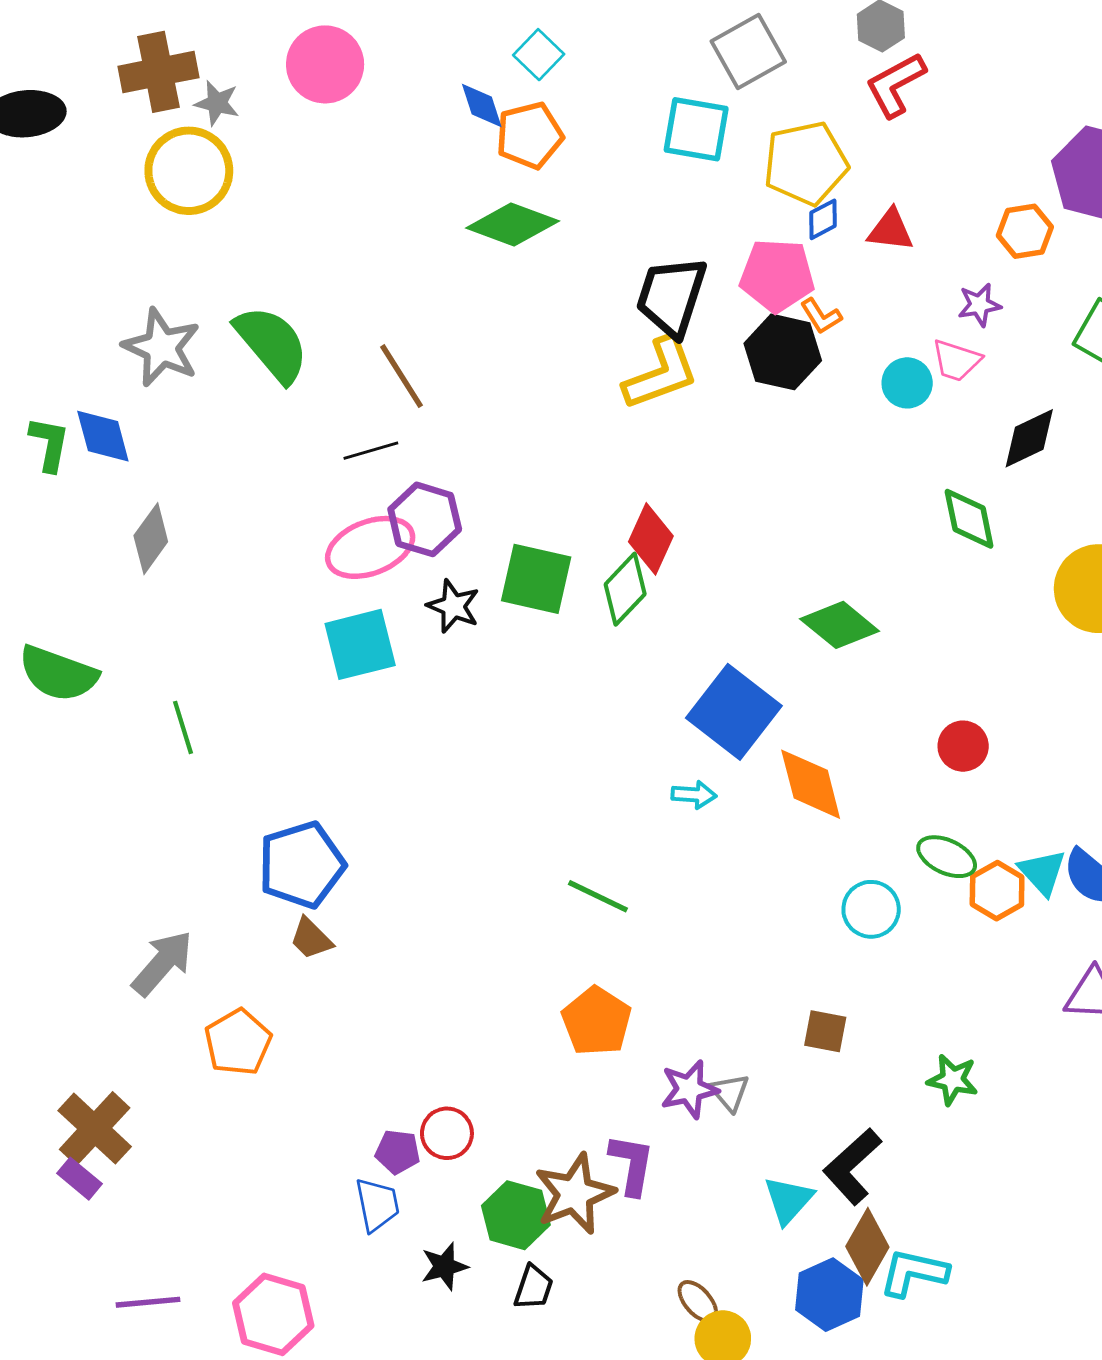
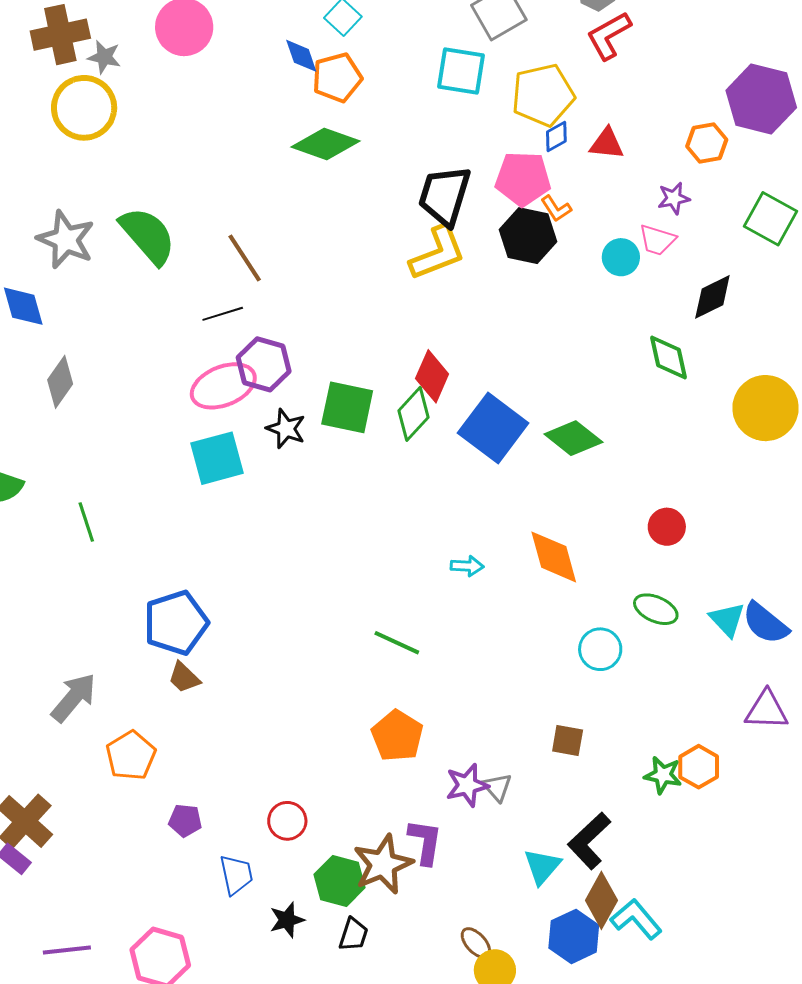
blue square: (734, 712) -> (493, 428), moved
orange hexagon: (997, 891) -> (699, 767), moved
purple pentagon: (398, 1152) -> (185, 821), moved
cyan L-shape: (914, 1273) -> (636, 919), turned 38

